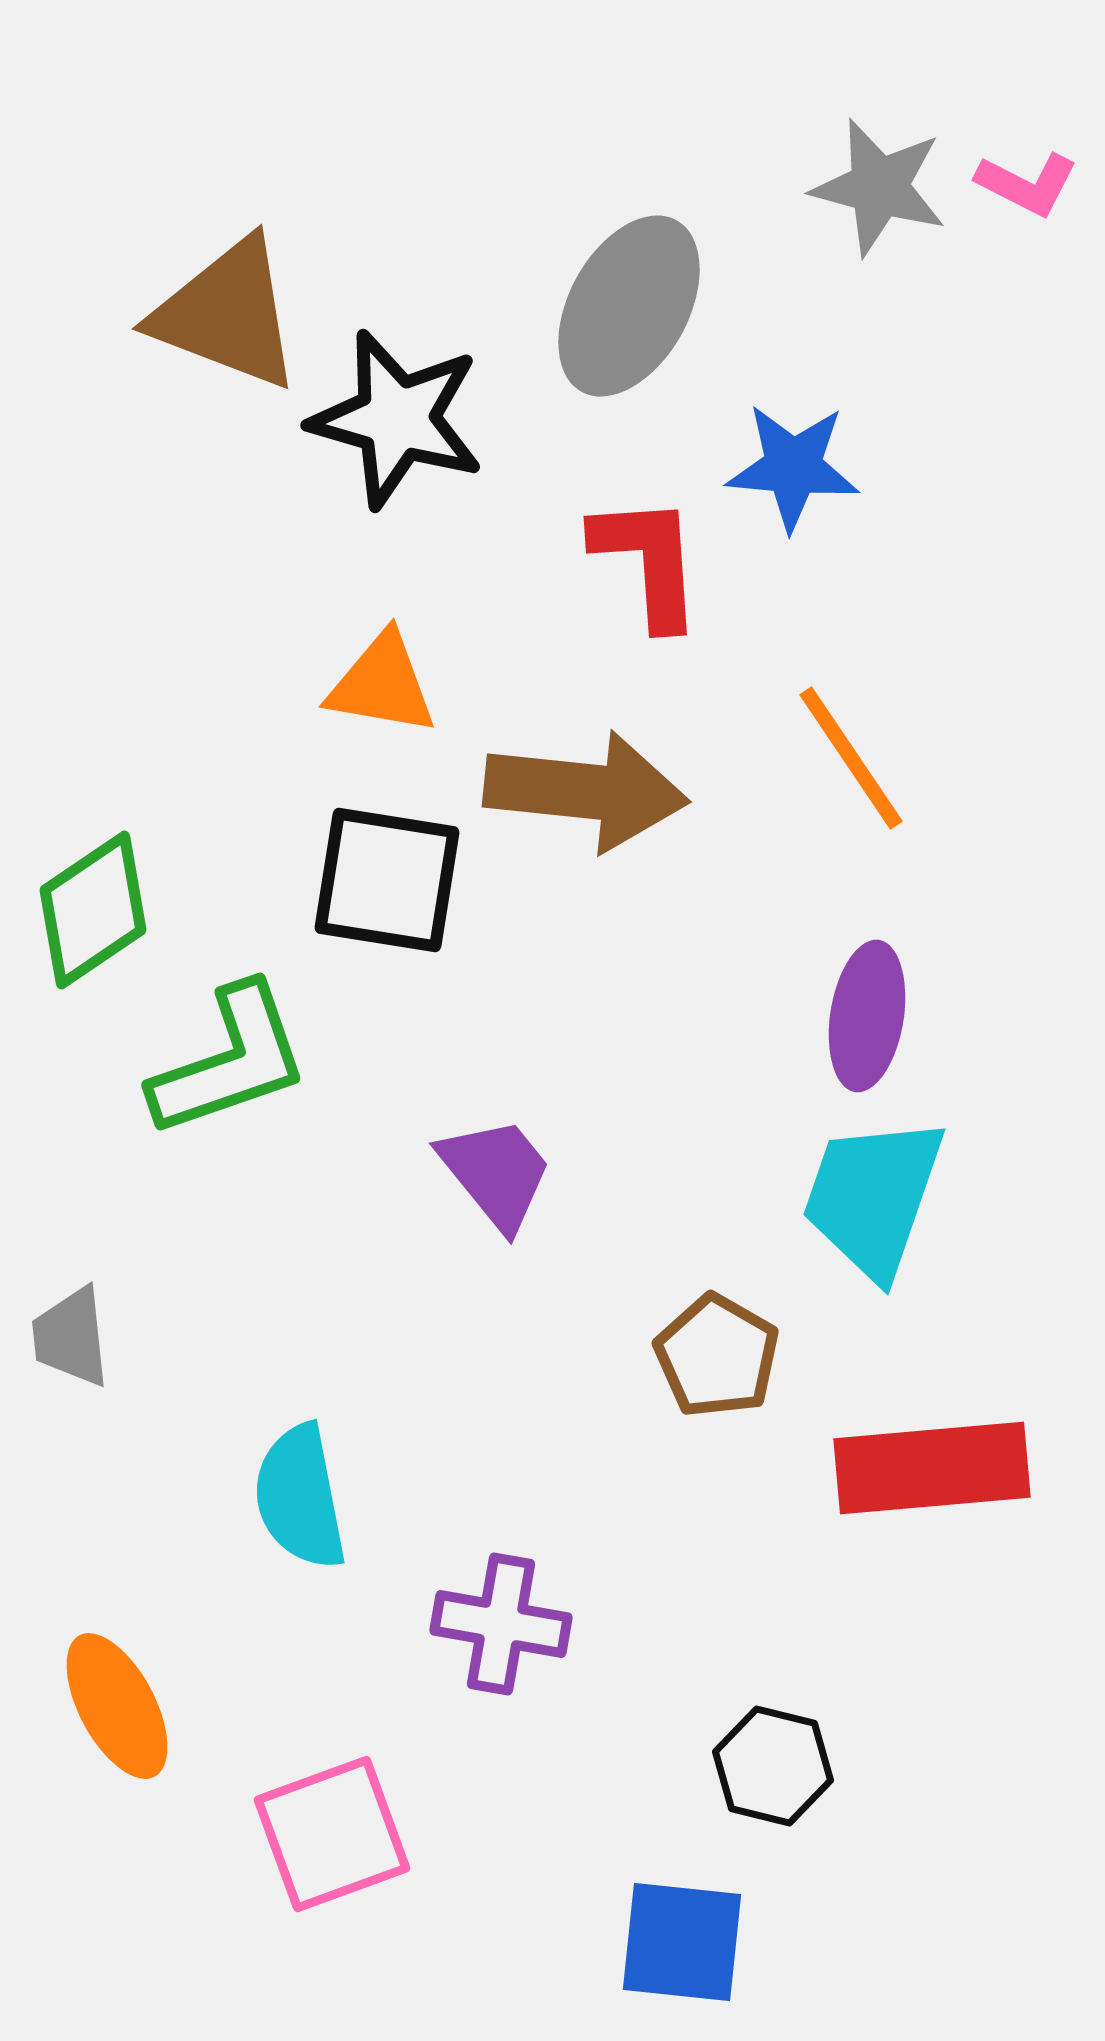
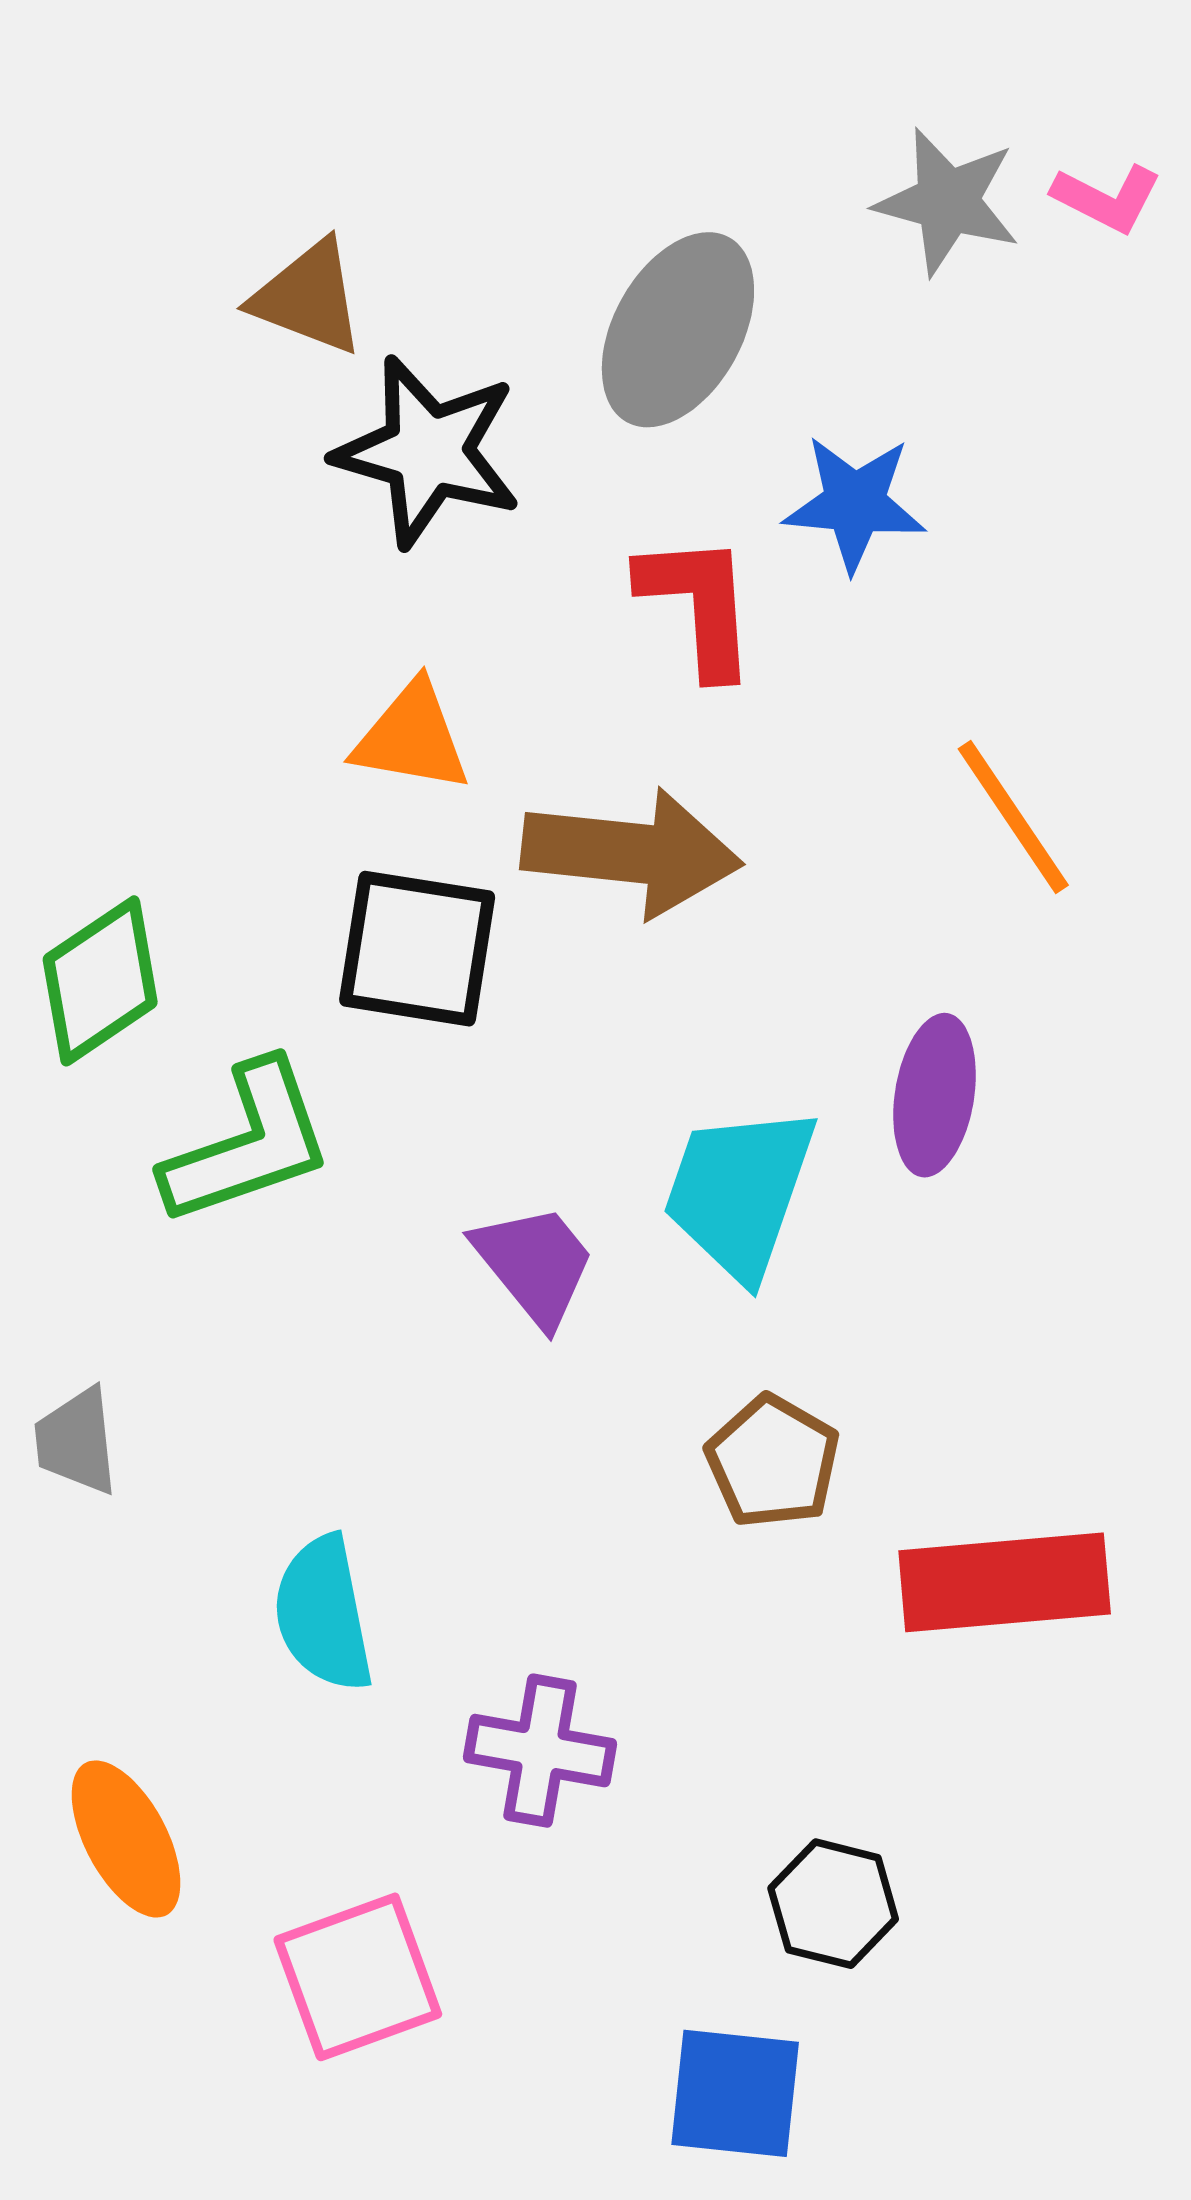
brown triangle: (227, 314) -> (308, 297), moved, size x0.7
orange line: (851, 758) -> (1013, 817), moved
cyan trapezoid: (873, 1197) -> (739, 1192), moved

